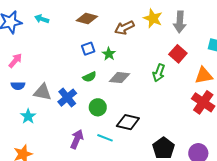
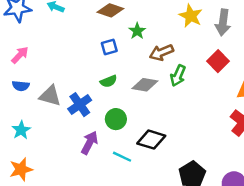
brown arrow: (124, 28) -> (161, 53), moved
green star: (109, 54) -> (137, 31), moved
green arrow: (159, 73) -> (178, 76), moved
cyan star: (28, 116) -> (21, 130), moved
purple arrow: (77, 139) -> (90, 143), moved

